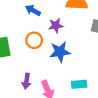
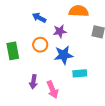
cyan rectangle: (79, 84) -> (80, 73), moved

